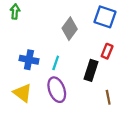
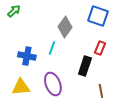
green arrow: (15, 12) -> (14, 11), turned 40
cyan line: (56, 63) -> (52, 48), moved
yellow triangle: (22, 93) -> (21, 87), turned -42

